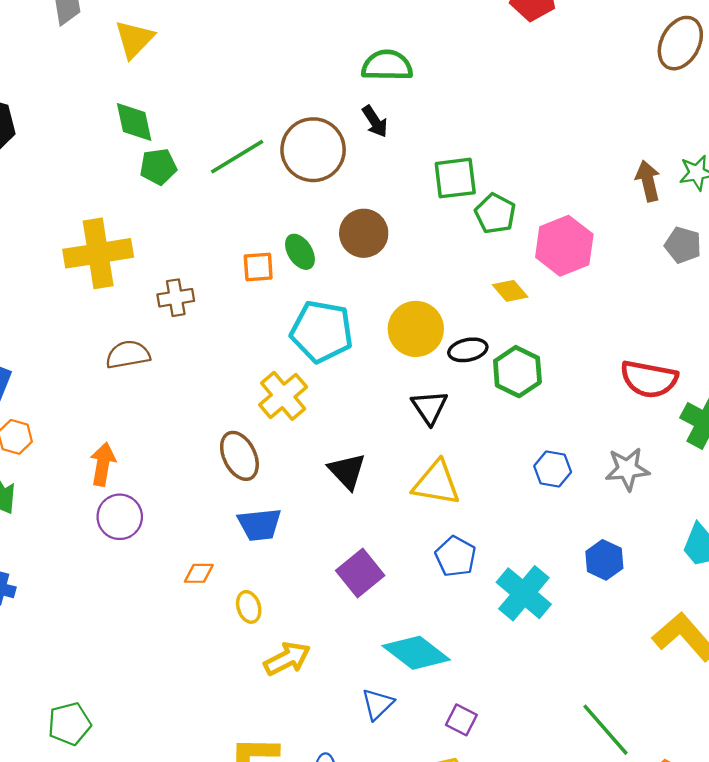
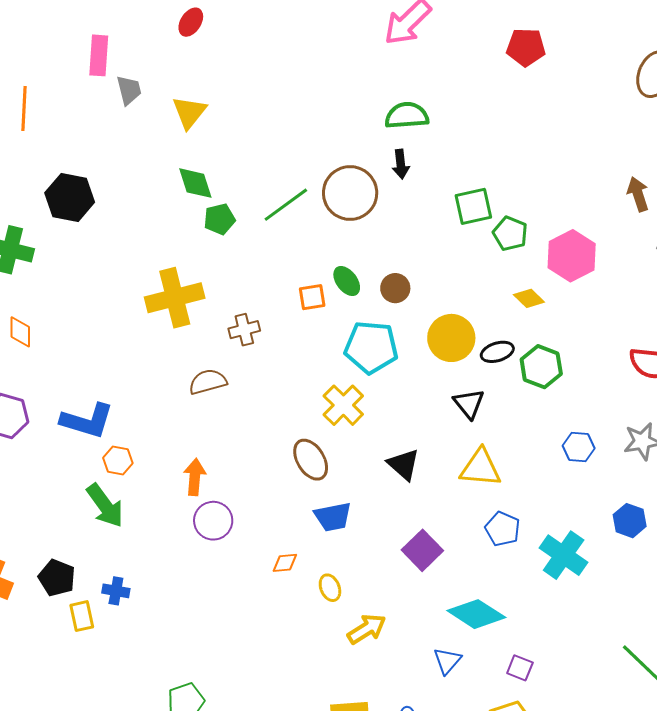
black arrow: (375, 121) -> (401, 164), turned 32
brown circle: (364, 233) -> (395, 288), moved, size x0.7

